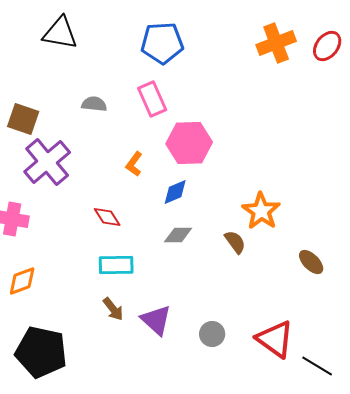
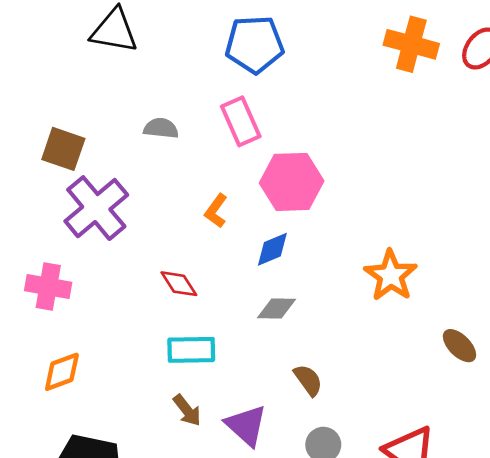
orange cross: (276, 43) -> (411, 44), turned 36
brown semicircle: (235, 242) -> (308, 380), moved

